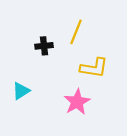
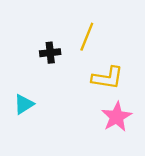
pink star: (77, 102) -> (117, 117), moved

